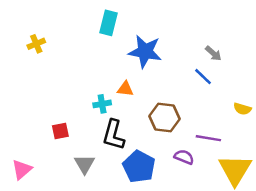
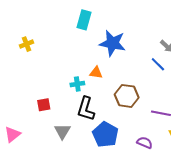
yellow cross: (36, 44) -> (27, 44), moved
purple semicircle: (184, 157) -> (145, 143), moved

